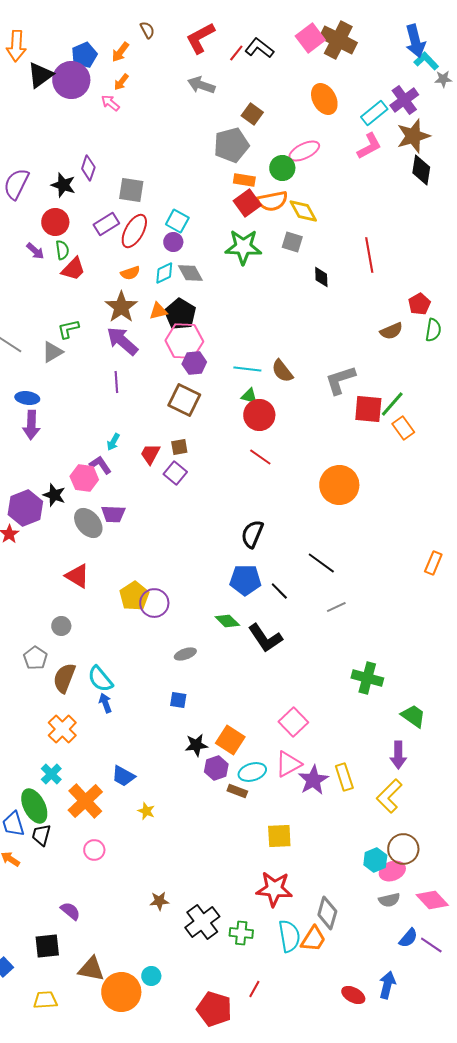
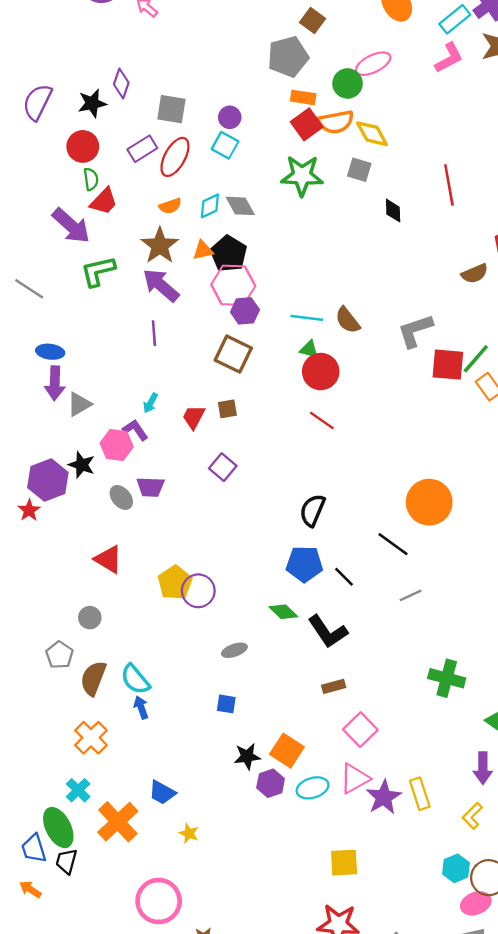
black star: (63, 185) -> (92, 103), turned -30
purple circle: (173, 242) -> (230, 117), moved
purple arrow: (35, 251) -> (71, 226), moved, size x1.8
green L-shape: (68, 329) -> (98, 271), size x1.4
gray triangle: (52, 352) -> (79, 404), moved
purple square: (175, 473) -> (223, 467), moved
orange circle: (339, 485) -> (429, 502), moved
gray ellipse: (88, 523) -> (121, 497), size x0.7
brown rectangle: (237, 791) -> (334, 686), moved, turned -36
yellow L-shape: (389, 796) -> (472, 816), size x0.7
pink circle: (94, 850) -> (159, 901), moved, size x1.8
cyan hexagon: (375, 860) -> (456, 868), moved

